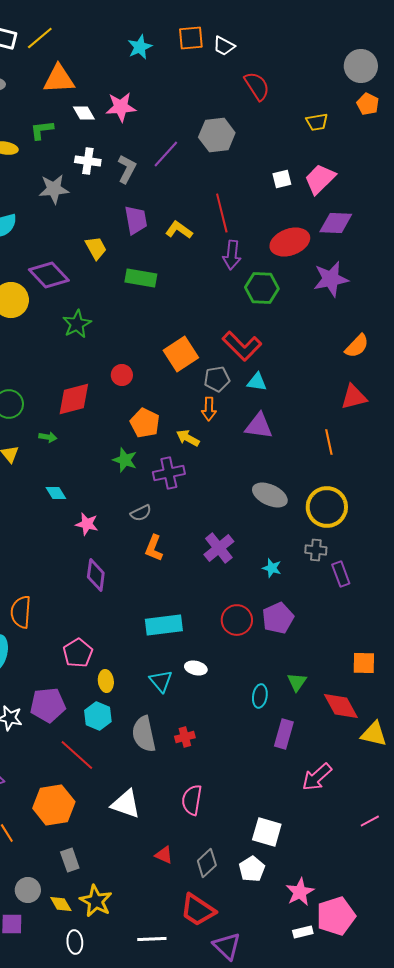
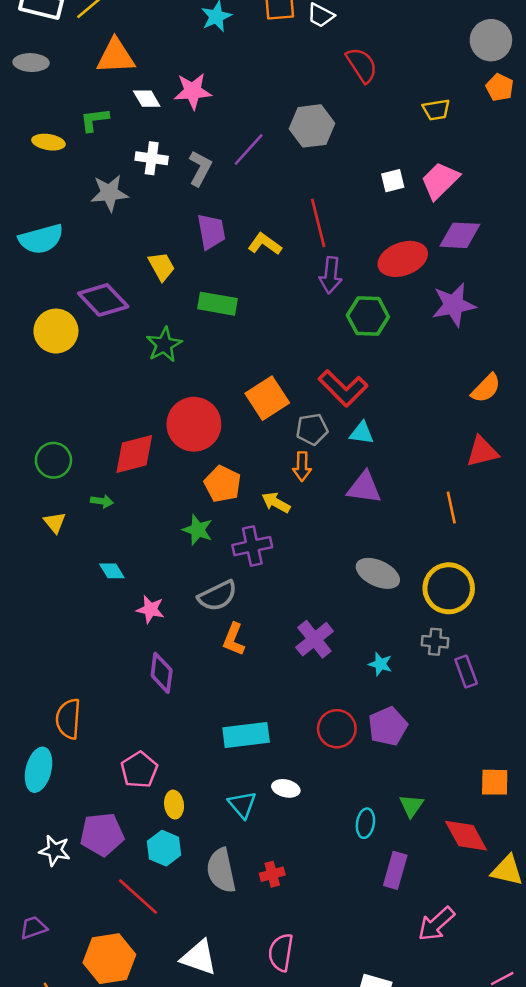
green star: (77, 324) -> (164, 345), moved
red circle: (122, 375) -> (194, 424), size x2.0
gray semicircle: (141, 513) -> (218, 596), size x1.5

